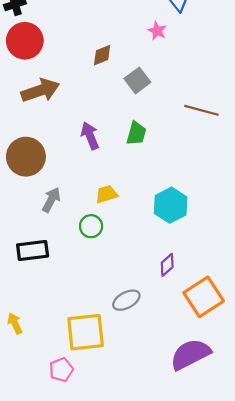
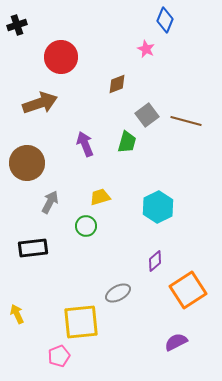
red circle: (25, 41) -> (61, 57), moved
brown diamond: (102, 55) -> (117, 84), moved
gray square: (137, 80) -> (147, 115), moved
purple semicircle: (190, 354) -> (176, 342), size x0.6

